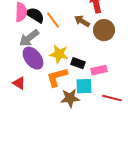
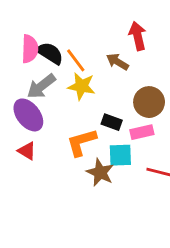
brown circle: (104, 30) -> (149, 102), moved
yellow star: (59, 54) -> (82, 86), moved
purple ellipse: (33, 58) -> (28, 115), moved
brown star: (70, 98) -> (100, 172), turned 30

